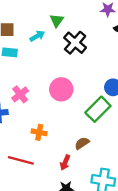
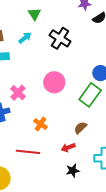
green triangle: (57, 20) -> (34, 14), moved
orange cross: (39, 132) -> (41, 124), turned 32
red arrow: (65, 163) -> (68, 148), turned 56

